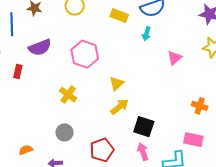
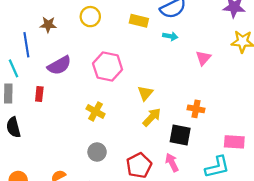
cyan arrow: (147, 34) -> (170, 36), turned -88
orange cross: (200, 106) -> (196, 109), moved
pink arrow: (143, 152) -> (172, 162), moved

